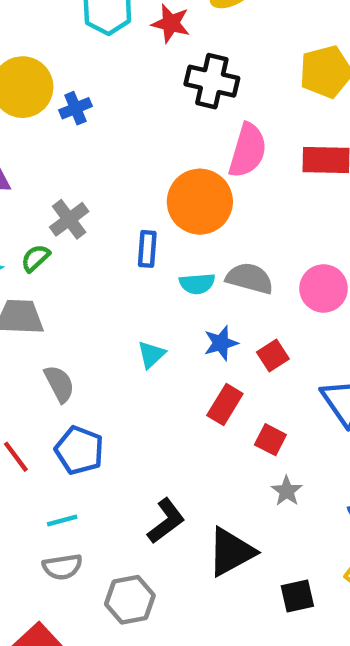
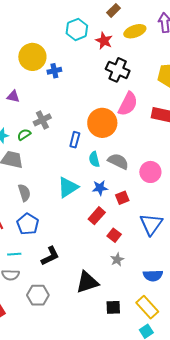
cyan semicircle: (197, 284) -> (94, 159), turned 70
cyan triangle: (151, 355) -> (68, 187), size x1.6
black L-shape: (166, 521) -> (50, 256), moved

